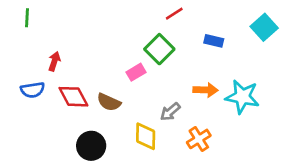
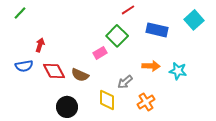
green line: (27, 18) -> (20, 13), turned 40
blue rectangle: (214, 41) -> (157, 30), size x1.5
cyan star: (242, 97) -> (178, 71), size x0.7

